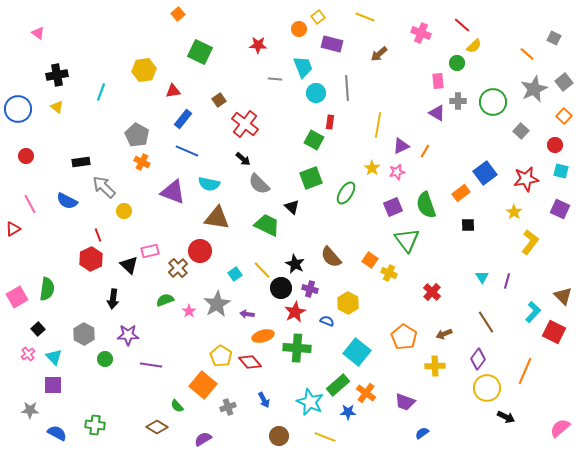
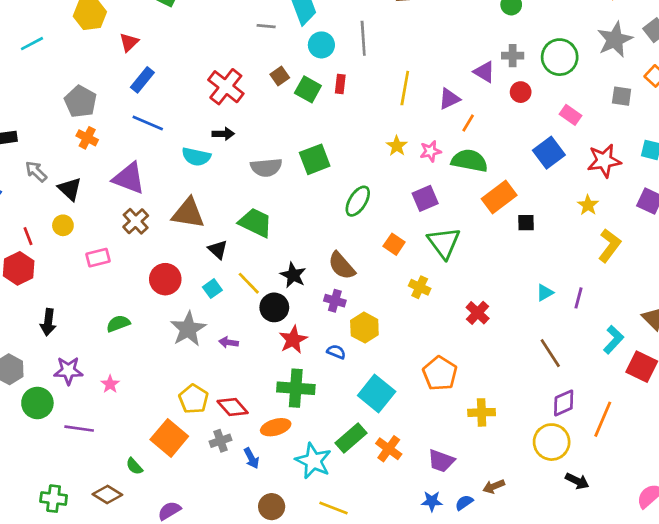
pink rectangle: (438, 81) -> (570, 115), moved, turned -49
red triangle: (173, 91) -> (129, 42), turned -35
cyan line: (101, 92) -> (32, 44), turned 42
brown square: (219, 100) -> (280, 76), moved
gray square: (521, 131) -> (622, 96), moved, turned -35
green square: (314, 140) -> (308, 89), moved
red circle: (555, 145) -> (521, 92), moved
purple triangle: (401, 146) -> (449, 99), moved
black arrow: (243, 159) -> (223, 134), turned -42
cyan semicircle: (209, 184) -> (196, 157), moved
gray semicircle: (259, 184) -> (266, 167), moved, turned -50
gray arrow: (104, 187) -> (36, 171), size x0.7
green ellipse: (346, 193) -> (358, 201), moved
orange rectangle: (461, 193) -> (499, 197), moved, size x1.4
green semicircle: (426, 205) -> (469, 161), moved, turned 120
black triangle: (292, 207) -> (218, 250), moved
yellow circle: (124, 211) -> (63, 225), moved
red circle: (200, 251) -> (165, 279), moved
orange square: (370, 260) -> (394, 244), moved
black triangle: (129, 265) -> (70, 189), moved
brown cross: (178, 268) -> (136, 221), moved
cyan triangle: (482, 277) -> (545, 293), turned 32
purple cross: (310, 289) -> (335, 301), moved
pink star: (189, 311) -> (110, 384), moved
brown arrow: (444, 334) -> (494, 486), moved
orange ellipse: (263, 336) -> (276, 427), moved
green circle: (105, 359) -> (37, 403), size x1.5
purple diamond: (478, 359) -> (564, 403), moved, turned 30
purple line: (151, 365) -> (79, 429), moved
gray cross: (228, 407) -> (220, 441), moved
blue star: (348, 412) -> (432, 501), moved
green cross: (95, 425) -> (54, 499), moved

